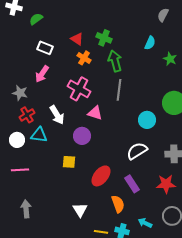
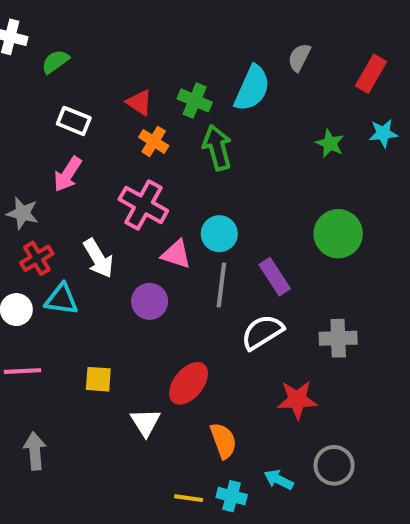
gray semicircle: (163, 15) -> (299, 57), moved
cyan semicircle: (150, 43) -> (252, 88), moved, size x1.6
gray line: (119, 90) -> (221, 285), moved
cyan circle: (147, 120) -> (219, 234), moved
yellow square: (69, 162) -> (98, 379), moved
purple rectangle: (132, 184) -> (275, 277), moved
red star: (166, 184) -> (297, 400), moved
white triangle: (80, 210) -> (145, 422), moved

